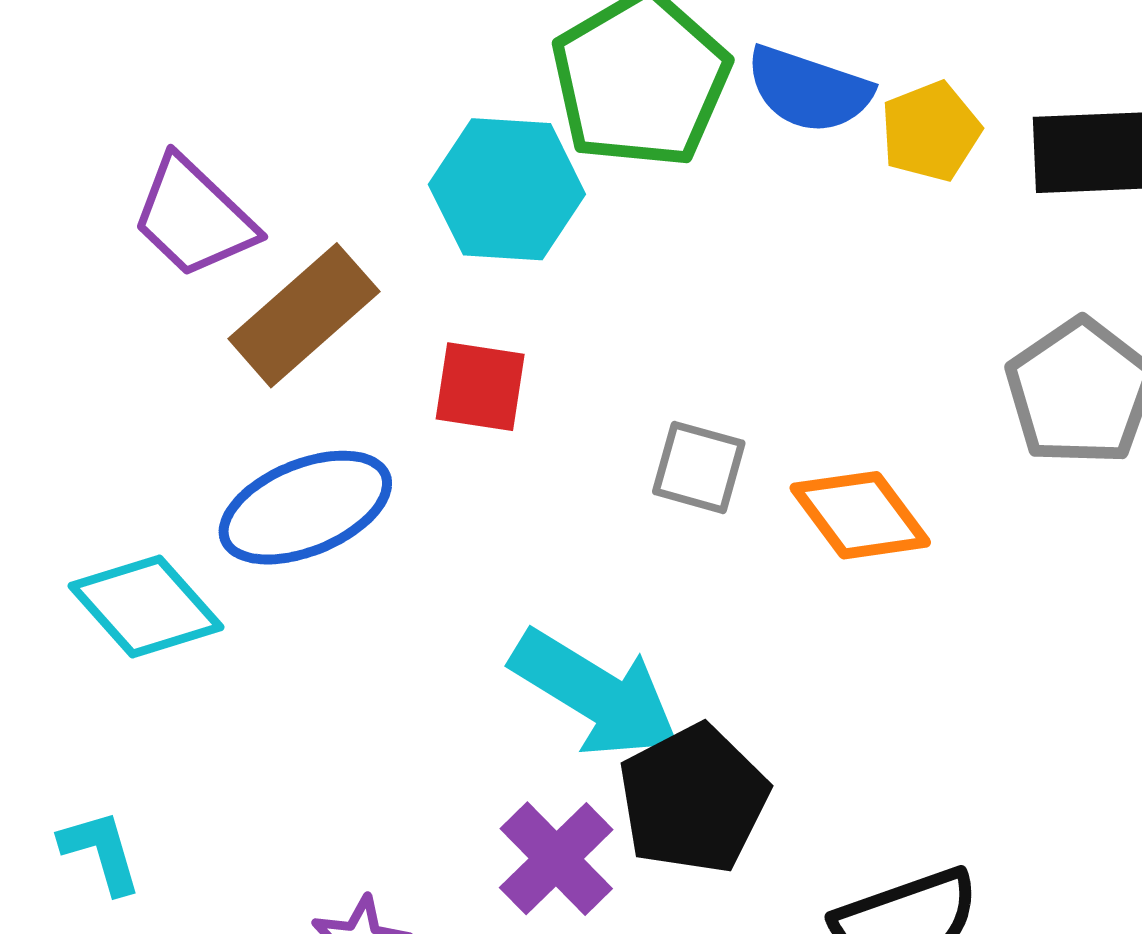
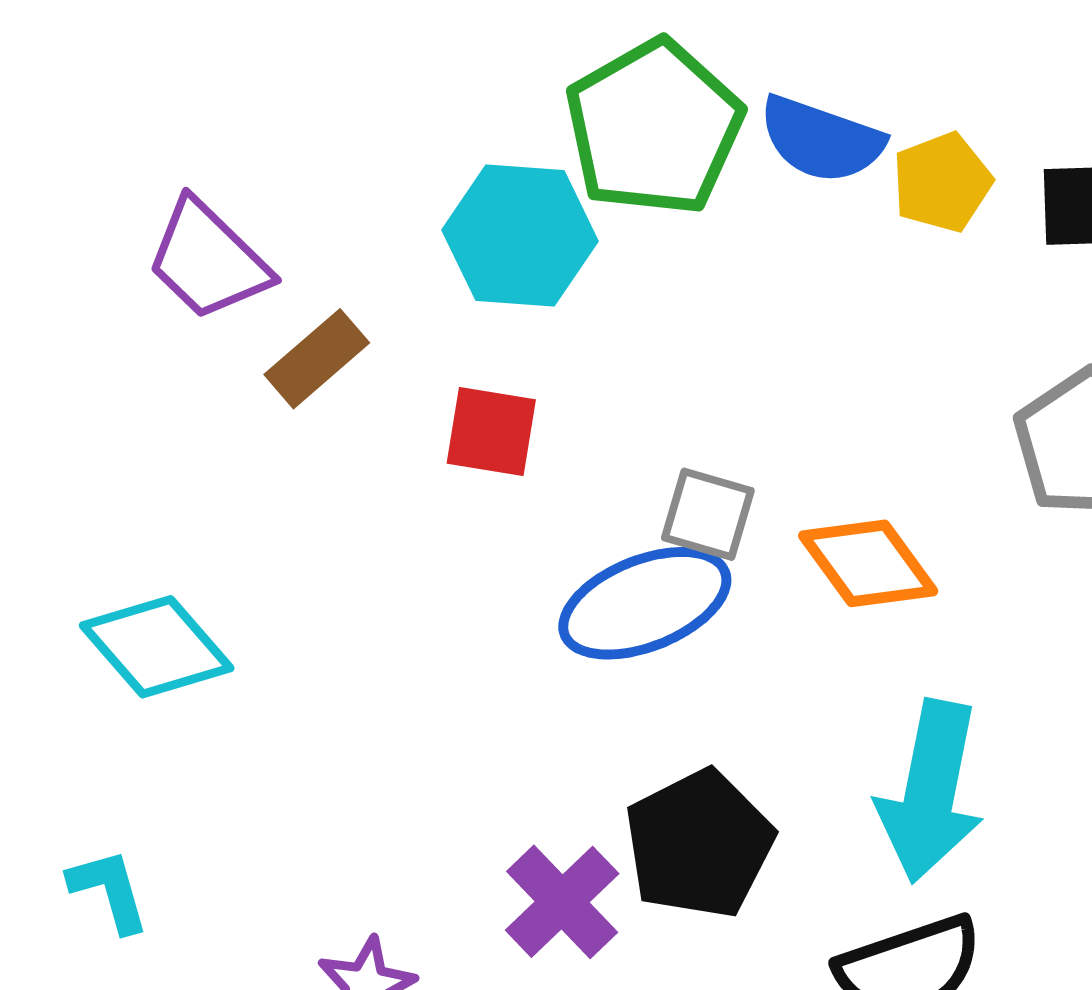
brown rectangle: (304, 315) -> (317, 359), size x0.7
blue ellipse: (305, 508) -> (645, 603), moved
cyan arrow: (595, 694) -> (930, 791), moved, turned 69

